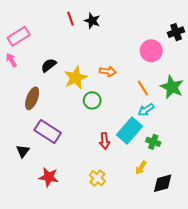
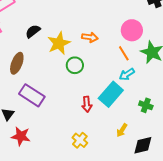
pink circle: (151, 51) -> (132, 30), moved
green cross: (153, 142) -> (146, 105), moved
red star: (49, 177) -> (21, 136), moved

